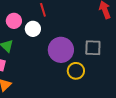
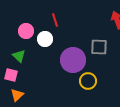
gray square: (93, 48) -> (99, 47), moved

